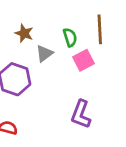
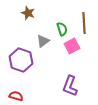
brown star: (24, 33) -> (28, 13), moved

